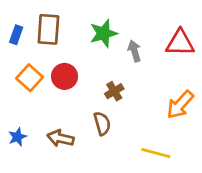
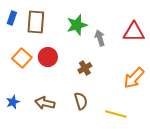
blue rectangle: (16, 35) -> (12, 18), moved
brown semicircle: (102, 123) -> (81, 101), moved

